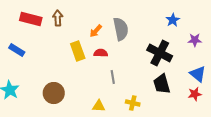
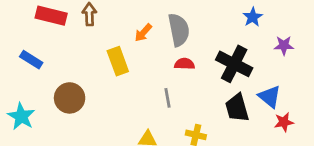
red semicircle: (101, 53) -> (184, 64), moved
blue triangle: (198, 74) -> (270, 97), moved
brown circle: (54, 93) -> (70, 98), moved

